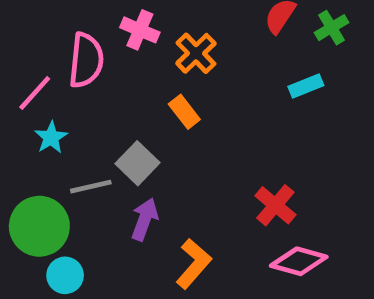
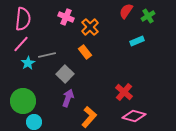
pink semicircle: (86, 60) -> (23, 19), moved
gray line: (91, 187) -> (47, 55), moved

